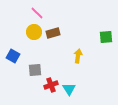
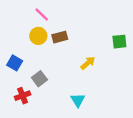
yellow arrow: (78, 56) -> (88, 63), turned 40
gray square: (35, 70) -> (39, 79), turned -32
red cross: (51, 85) -> (23, 96), moved

